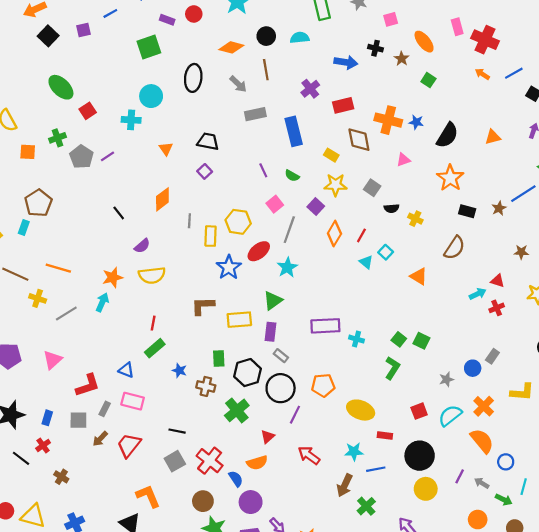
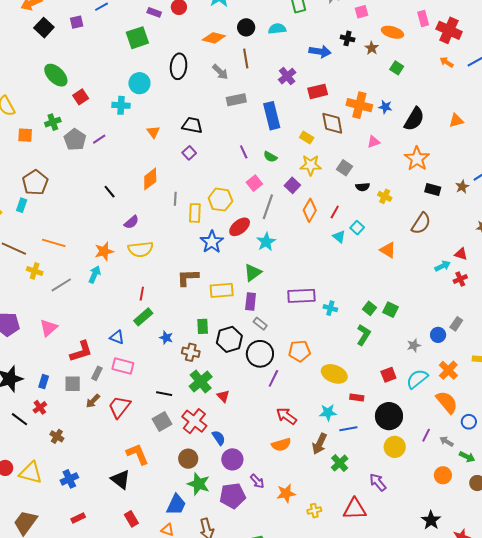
orange ellipse: (424, 42) -> (392, 32), turned -35
green cross: (237, 410) -> (201, 382), moved
red triangle: (268, 437) -> (223, 396), moved, turned -32
orange semicircle: (257, 463) -> (281, 445), moved

